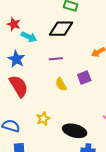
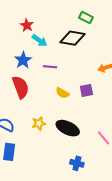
purple line: (56, 59) -> (50, 67), moved
yellow semicircle: (61, 84) -> (62, 93), turned -40
black ellipse: (75, 131) -> (68, 128), moved

